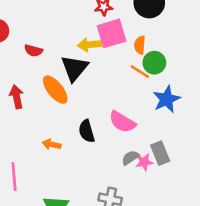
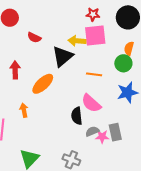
orange semicircle: (140, 45) -> (129, 48), moved
orange line: (140, 72) -> (94, 74), moved, turned -35
orange ellipse: (55, 90) -> (43, 84), moved, turned 75
black semicircle: (87, 131) -> (77, 116), moved
orange arrow: (52, 144) -> (24, 110), moved, turned 56

